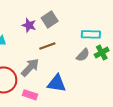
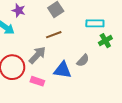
purple star: (29, 25) -> (19, 10), moved
gray semicircle: (83, 55) -> (83, 60), moved

